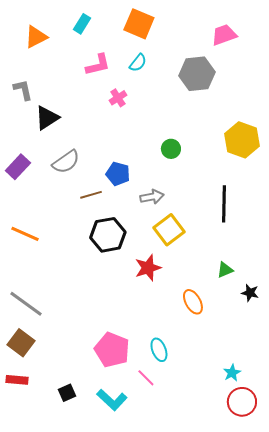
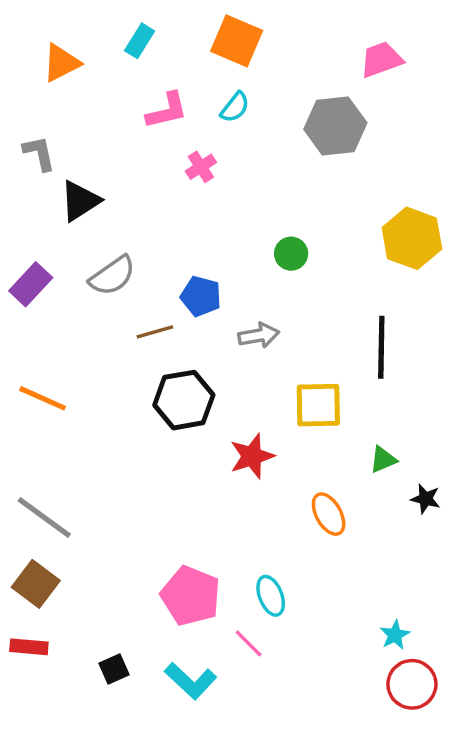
yellow square: (169, 230) -> (318, 405), moved, turned 36

